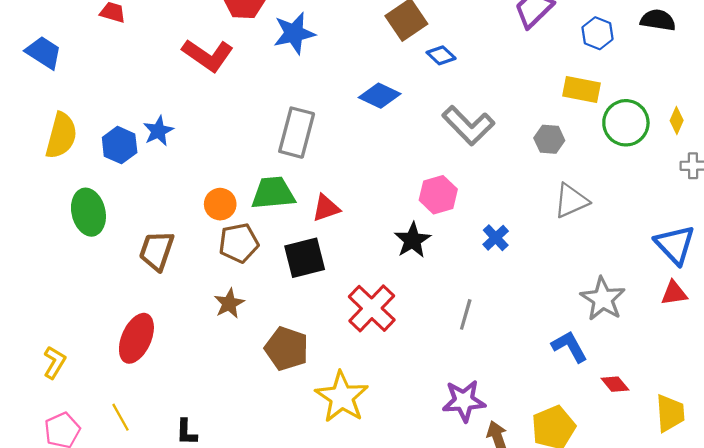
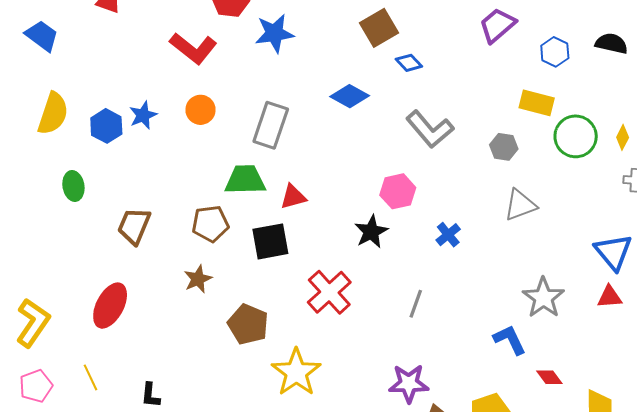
orange circle: (220, 204) -> (200, 110), moved
green ellipse: (88, 212) -> (73, 186), size x0.7
yellow L-shape: (54, 362) -> (33, 323), size x1.6

